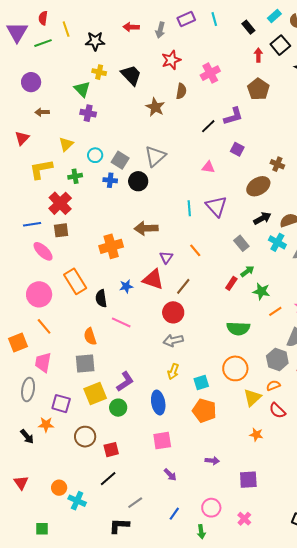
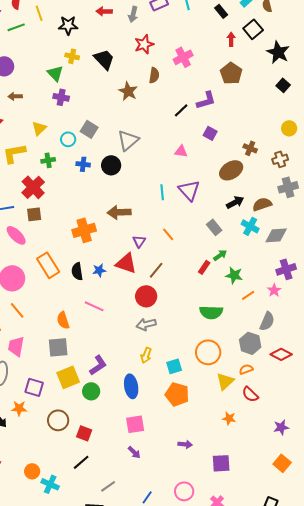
gray square: (120, 160) -> (89, 129), moved
black semicircle: (101, 298) -> (77, 271), moved
red square: (111, 450) -> (84, 433), turned 35
purple arrow: (170, 475) -> (134, 452), moved

